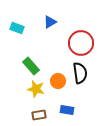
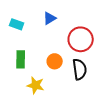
green rectangle: (31, 66) -> (21, 59), moved, turned 42
orange circle: (58, 81) -> (55, 61), moved

